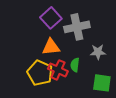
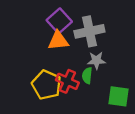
orange triangle: (51, 47) -> (58, 41), moved
gray star: (98, 52) -> (96, 60), moved

